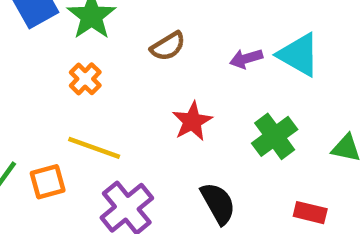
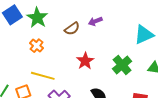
cyan triangle: (299, 55) -> (144, 35), moved, turned -50
purple arrow: (246, 59) -> (95, 21), moved

